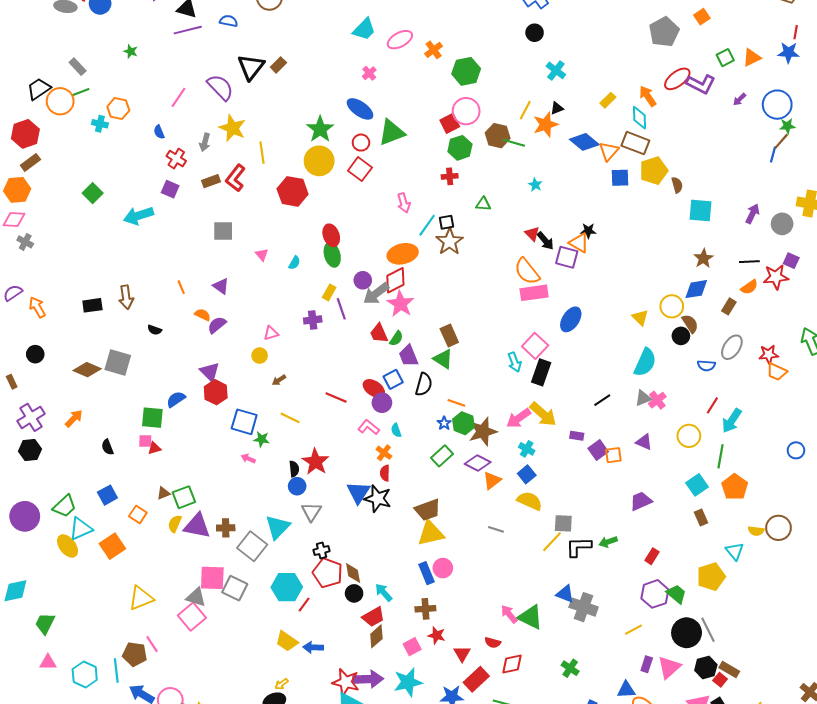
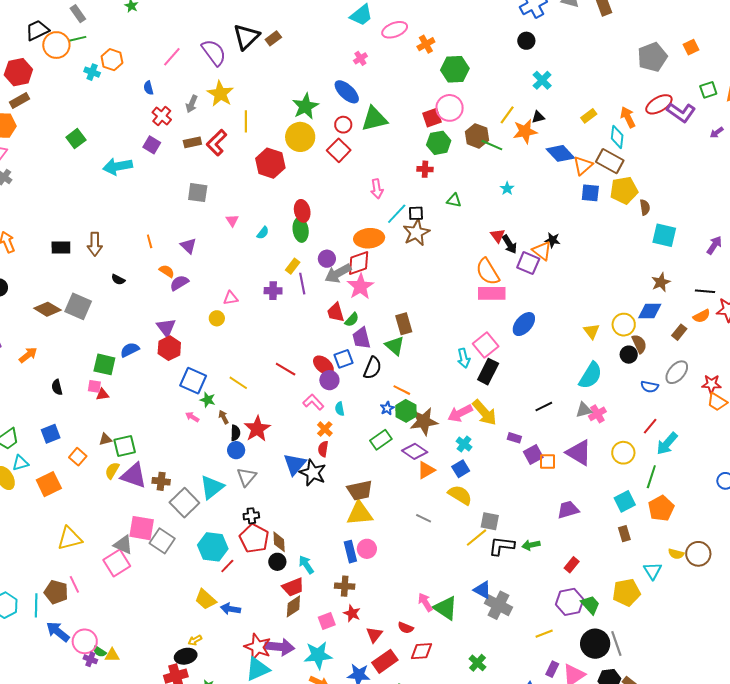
brown arrow: (279, 380) -> (223, 417), moved, turned 88
purple triangle: (644, 442) -> (579, 453), size x1.6
cyan triangle: (81, 529) -> (20, 463), size x0.7

